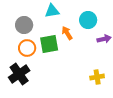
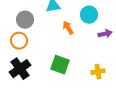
green square: (49, 44) -> (60, 65), moved, turned 30
orange circle: (27, 48) -> (19, 41), moved

